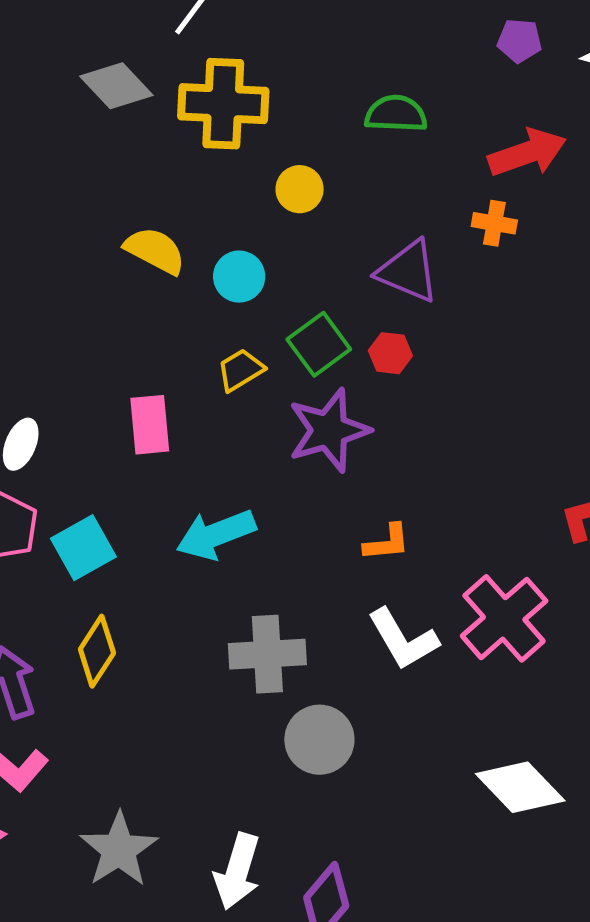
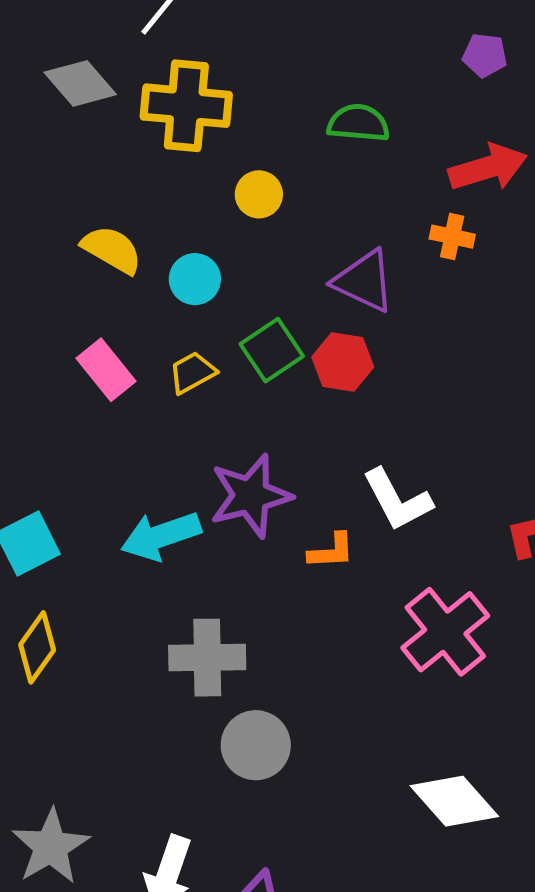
red hexagon: (390, 353) -> (343, 362), size x1.4
pink rectangle: (150, 425) -> (106, 370), moved, turned -36
purple star: (329, 430) -> (251, 496), moved
white L-shape: (403, 639) -> (397, 500), moved

